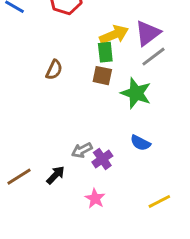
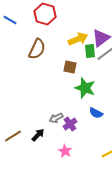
green rectangle: (105, 52) -> (90, 51), moved
brown semicircle: (54, 70) -> (37, 49), moved, size x1.5
green star: (136, 93) -> (85, 88), moved

